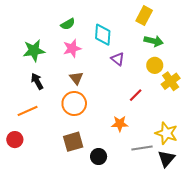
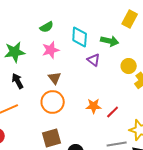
yellow rectangle: (144, 16) -> (130, 19), moved
green arrow: (154, 41) -> (110, 41), moved
red line: (136, 95) -> (113, 112), moved
orange star: (120, 124) -> (94, 106), moved

